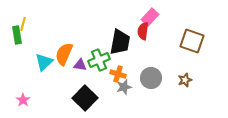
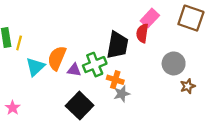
yellow line: (23, 24) -> (19, 43), moved
brown square: (192, 41) -> (191, 18), moved
gray circle: (151, 78) -> (174, 63), moved

